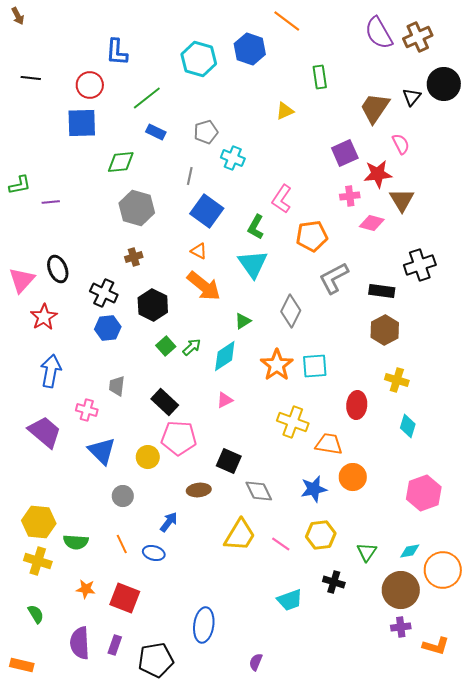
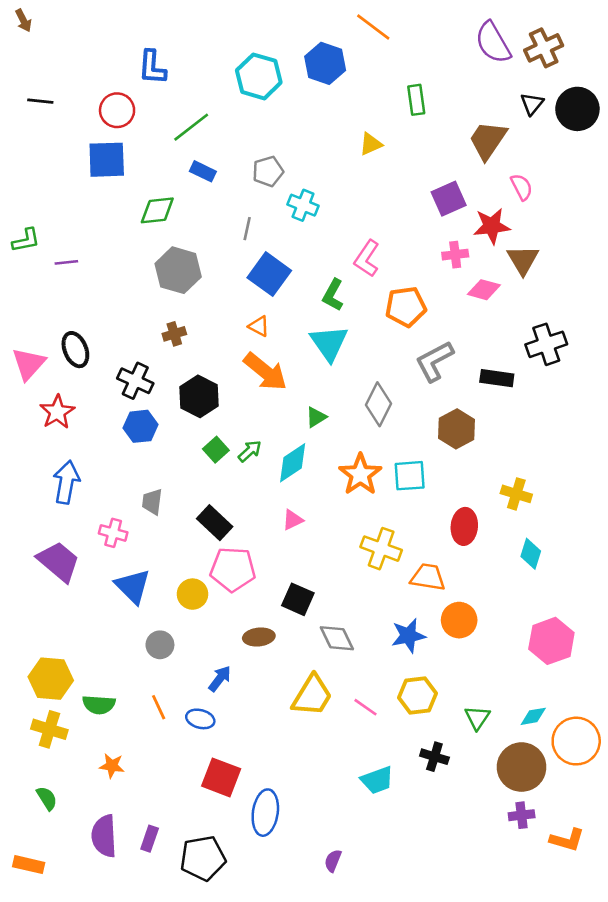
black triangle: (412, 97) -> (532, 104), moved
brown hexagon: (385, 330) -> (457, 429), moved
red square: (125, 598) -> (221, 777), moved

